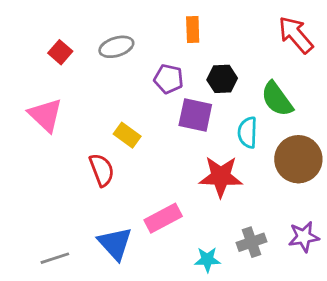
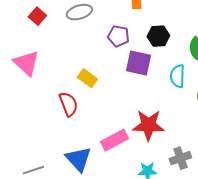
red star: (221, 177) -> (148, 125), moved

